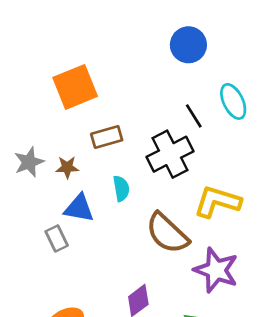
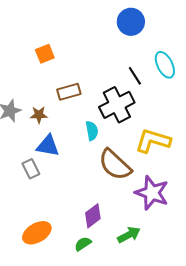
orange square: (75, 87) -> (45, 54), size x0.6
cyan semicircle: (121, 188) -> (92, 131), moved

